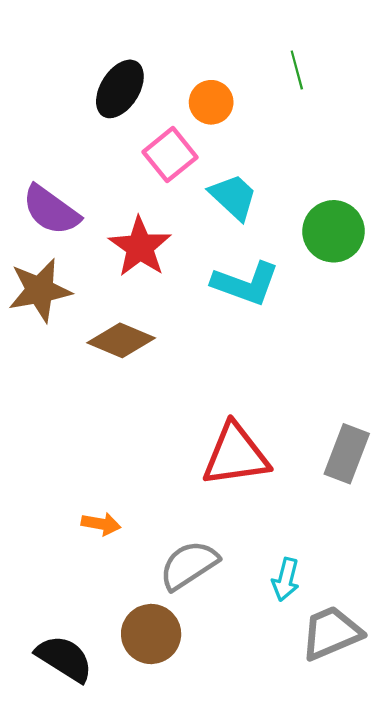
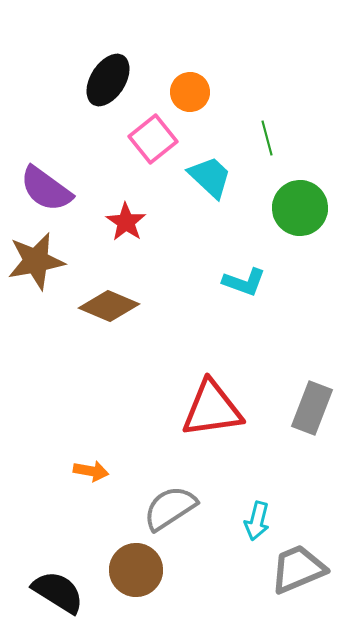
green line: (297, 70) -> (267, 138), moved
red star: (140, 247) -> (126, 222), size x0.7
cyan L-shape: (246, 284) -> (244, 282), moved, size x0.7

